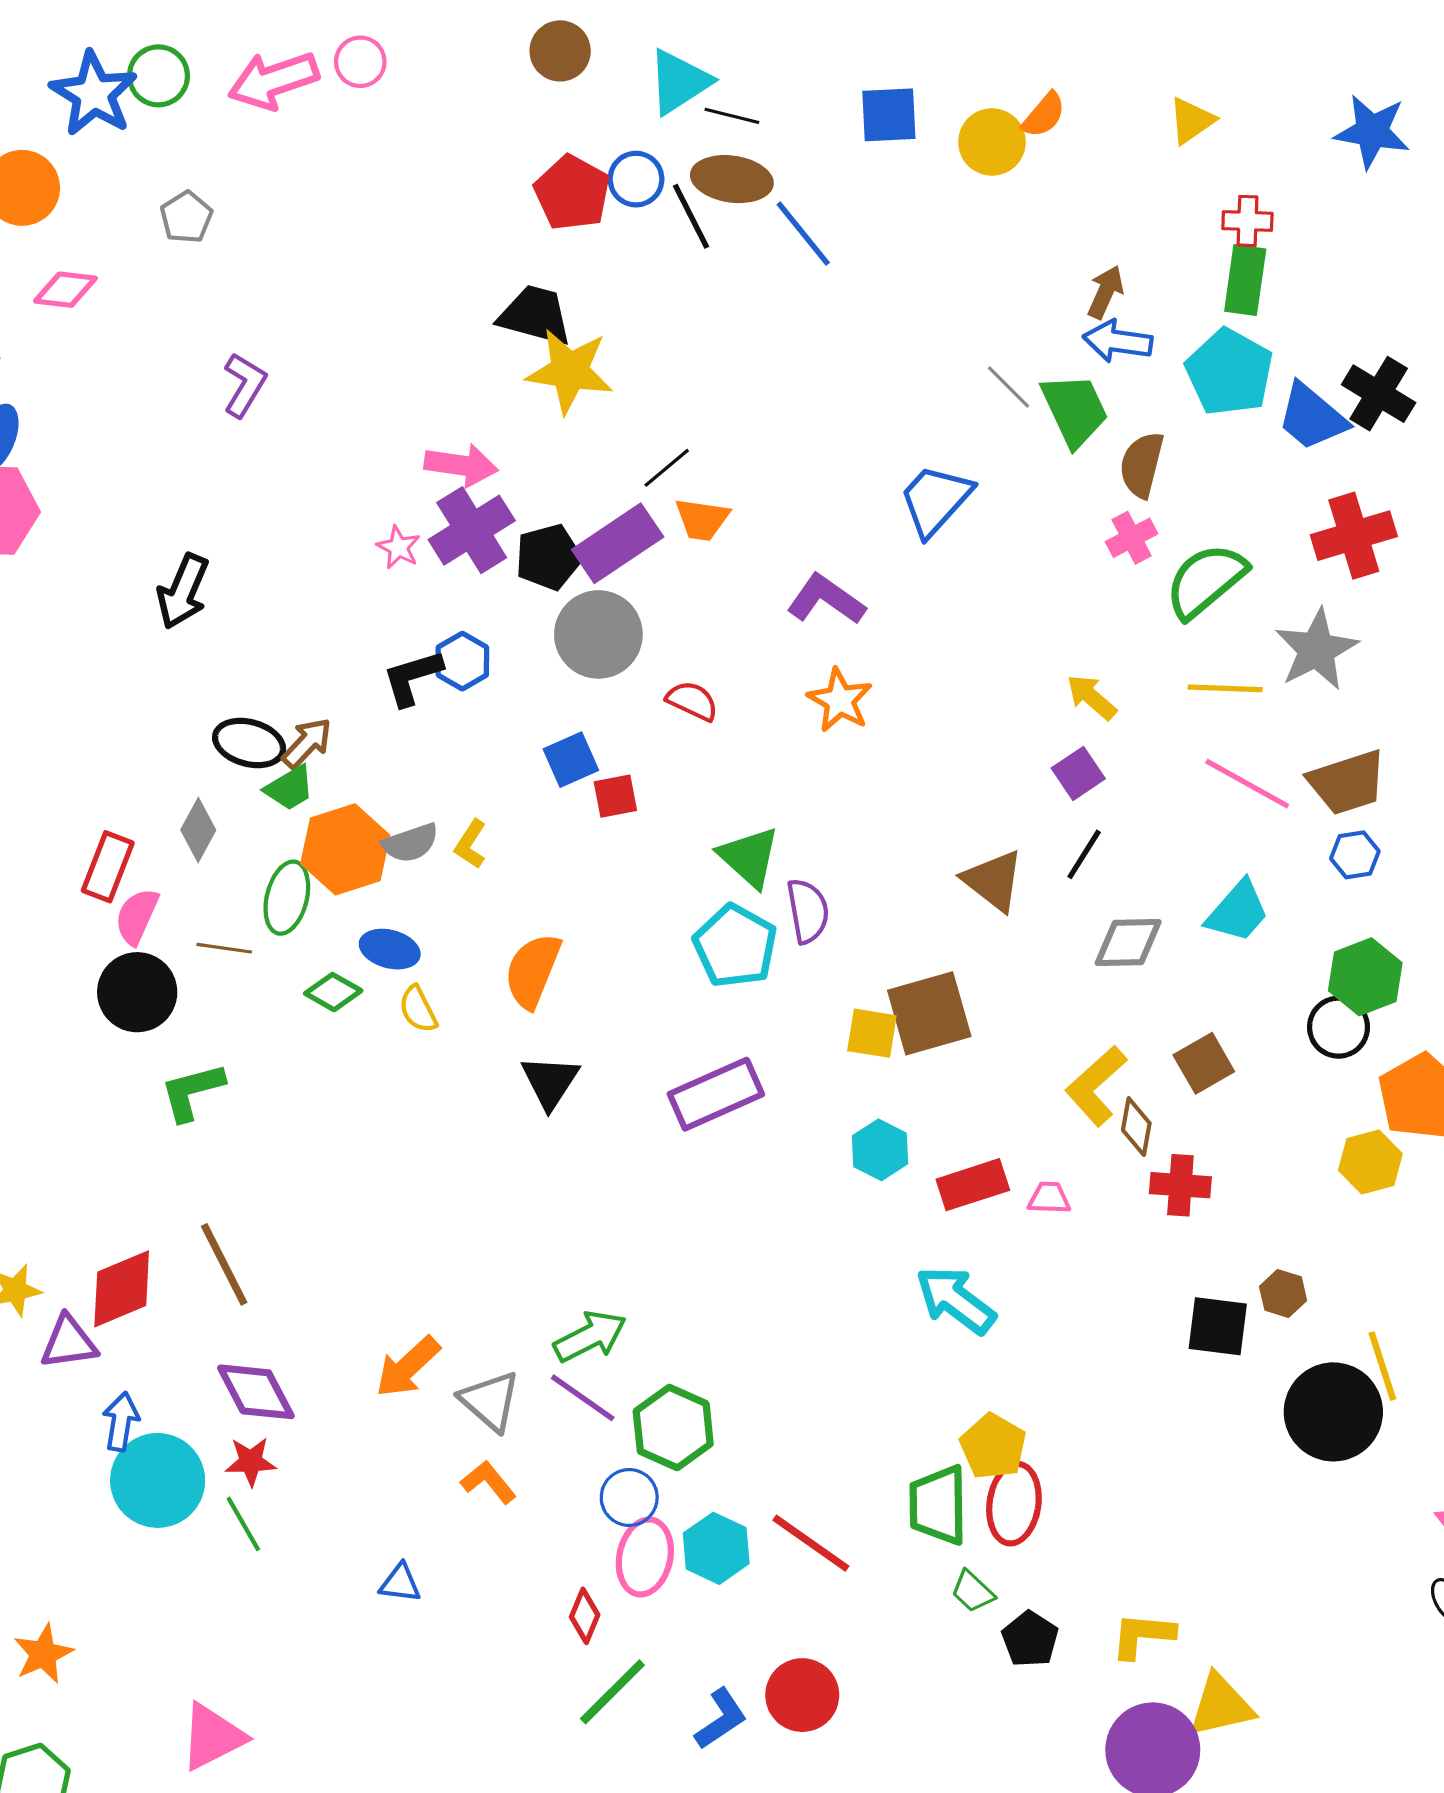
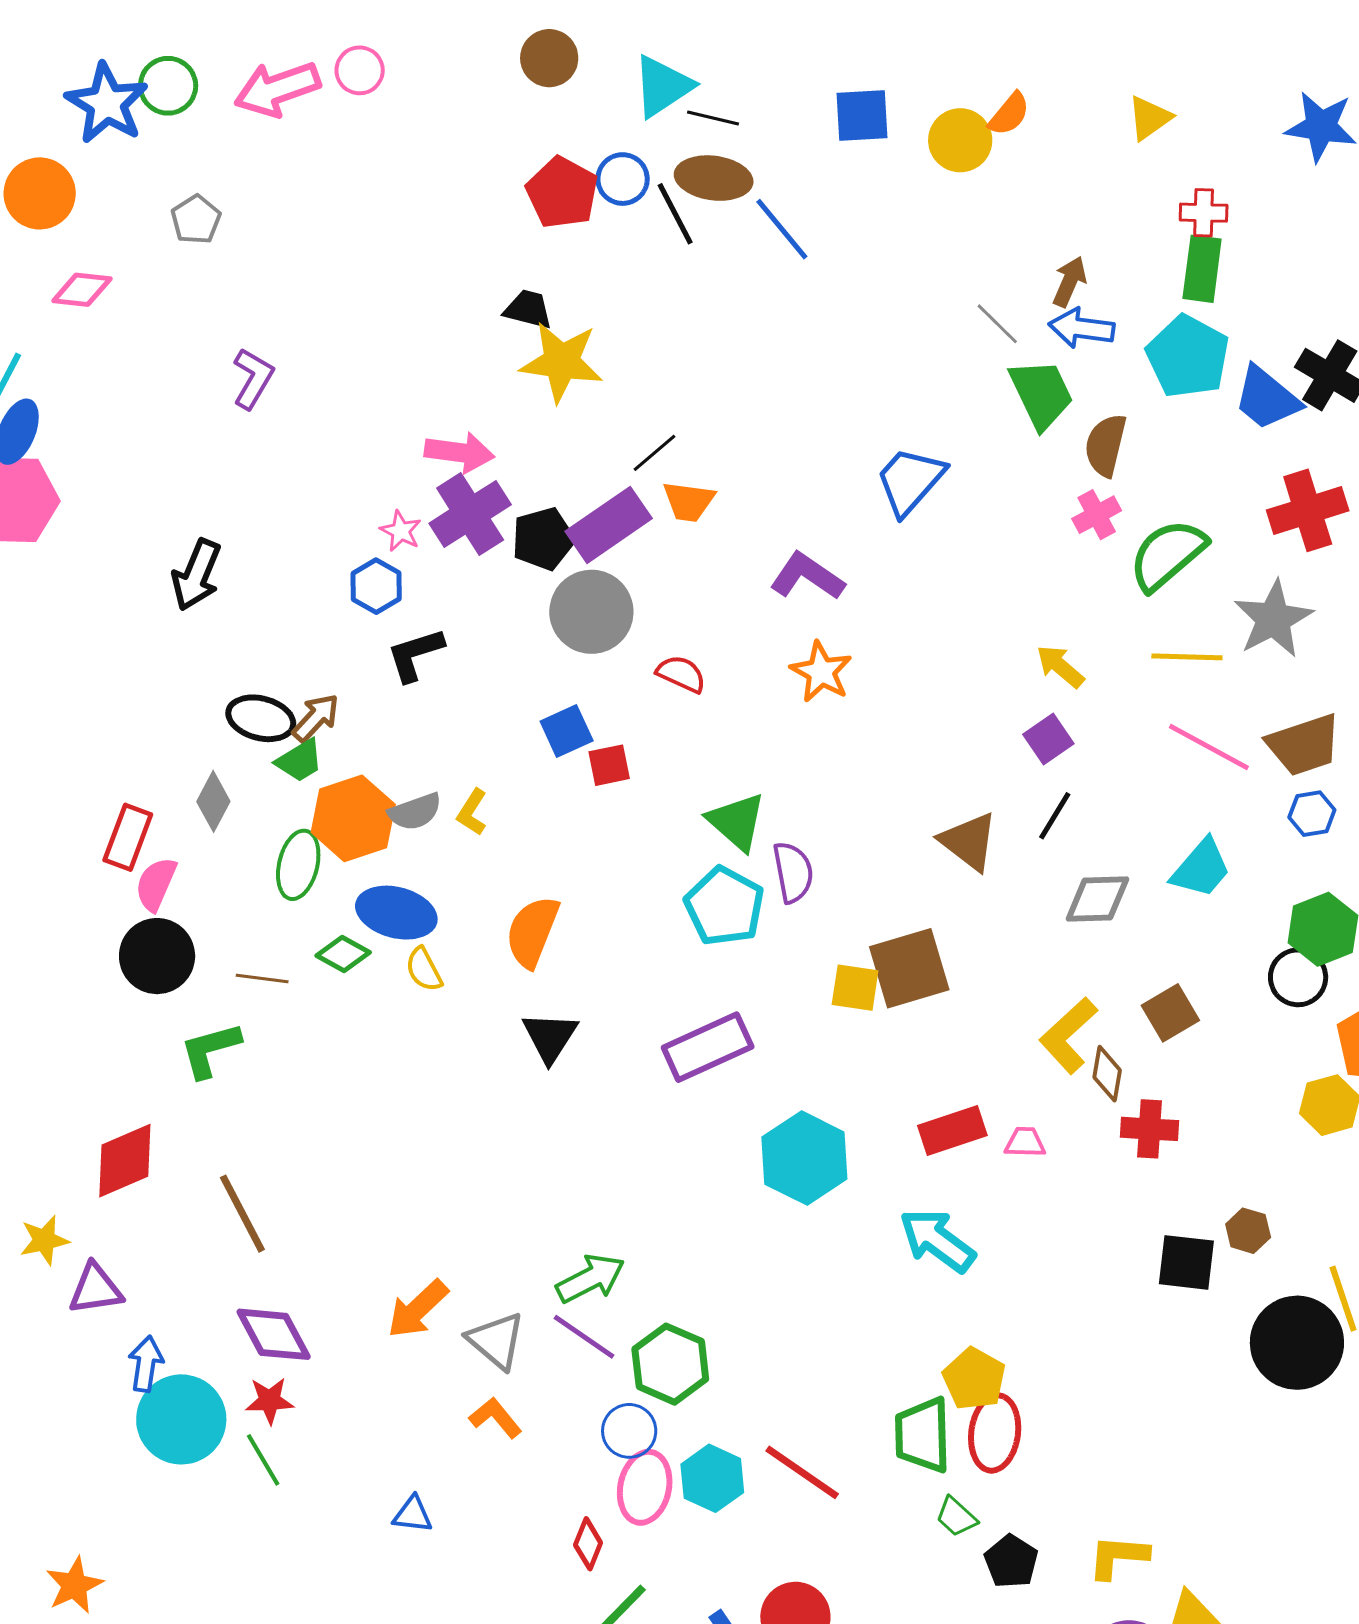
black trapezoid: (535, 315) -> (528, 309), size x0.7
gray line: (1009, 387) -> (997, 324), moved
blue hexagon: (462, 661) -> (376, 586), moved
brown line: (224, 948) -> (262, 978), moved
blue ellipse: (390, 949) -> (396, 913), size x1.4
cyan hexagon: (880, 1150) -> (804, 1158), moved, size x1.6
red diamond: (122, 1289) -> (125, 1161), moved

